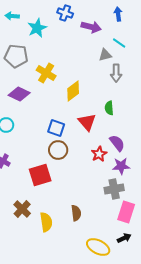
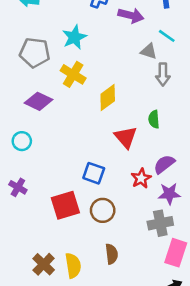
cyan star: (37, 28) -> (74, 37), moved
gray triangle: (105, 55) -> (149, 51), turned 32
blue square: (56, 128) -> (94, 173), moved
purple semicircle: (117, 143) -> (164, 164), turned -90
brown circle: (58, 150) -> (103, 210), moved
brown cross: (22, 209) -> (44, 264), moved

